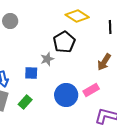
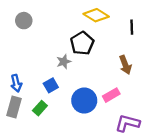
brown arrow: (104, 62) -> (125, 65), turned -54
blue square: (31, 73) -> (51, 85), moved, turned -32

